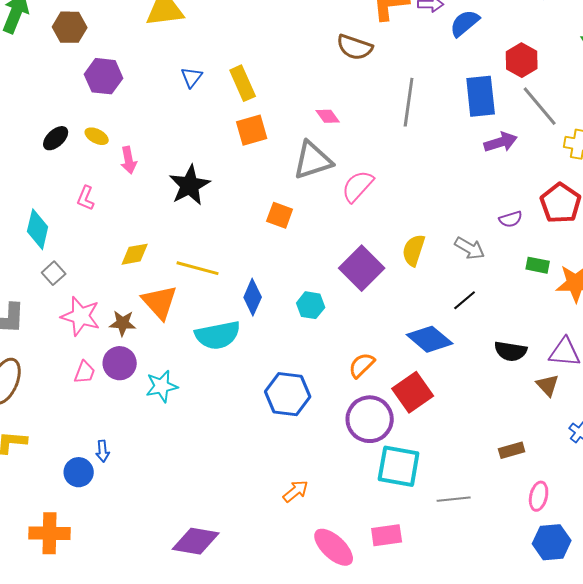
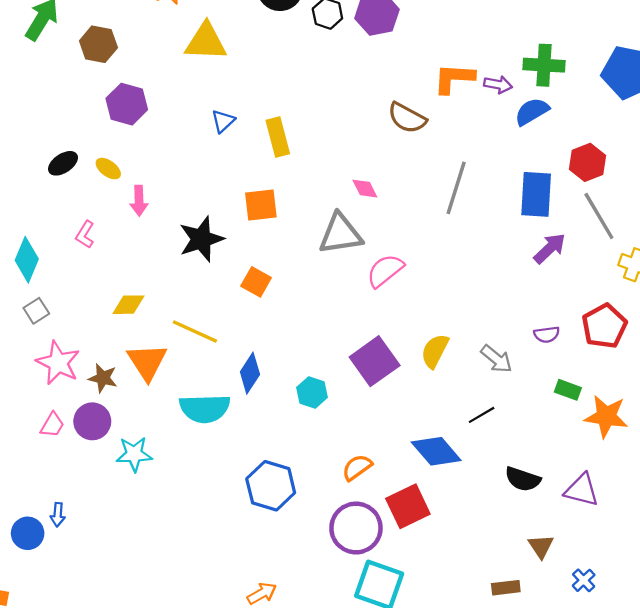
orange square: (252, 130) -> (261, 205), moved
purple arrow: (501, 142) -> (550, 248), turned -36
orange square: (280, 215) -> (256, 282), moved
brown triangle: (548, 385) -> (541, 546), moved

